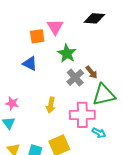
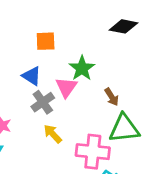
pink triangle: (55, 27) -> (66, 87), moved
gray cross: (75, 78) -> (43, 102), moved
yellow arrow: (51, 105) -> (53, 134), turned 119

